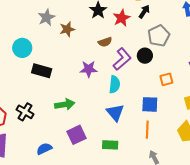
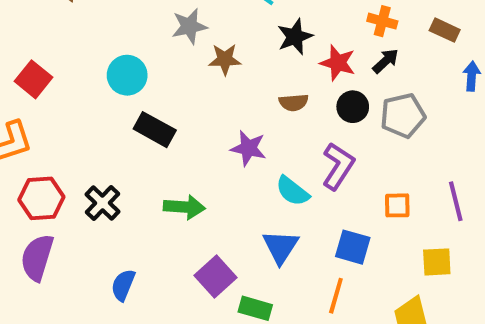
red star: (122, 18) -> (338, 63), turned 30
black circle: (145, 56) -> (353, 107), moved
purple L-shape: (122, 59) -> (338, 166), moved, turned -30
cyan semicircle: (115, 84) -> (292, 191), turned 108
purple square: (76, 135) -> (215, 277), moved, turned -30
blue semicircle: (44, 149) -> (123, 285), turned -56

